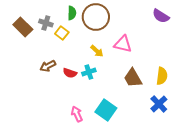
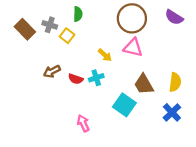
brown circle: (96, 17) -> (132, 18), moved
cyan square: (106, 110) -> (124, 105), moved

